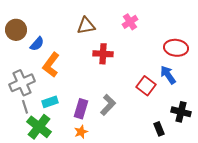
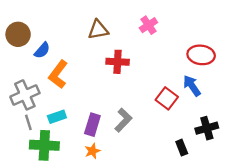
black cross: (181, 112) -> (207, 128), turned -30
green cross: (39, 127) -> (44, 145), turned -35

